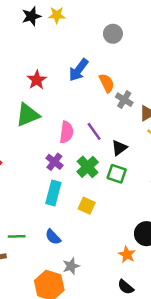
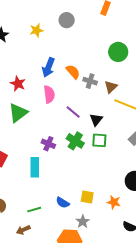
yellow star: (57, 15) -> (36, 30), moved
gray circle: (113, 34) -> (67, 20), moved
pink semicircle: (66, 132) -> (49, 94), moved
cyan rectangle: (53, 193) -> (35, 167), moved
yellow square: (87, 206) -> (87, 197), moved
orange star: (127, 255) -> (114, 202), moved

